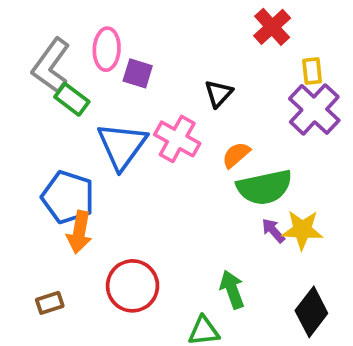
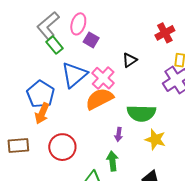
orange semicircle: (236, 155) -> (99, 99), moved, size x1.8
purple arrow: (273, 231) -> (119, 134), moved, turned -144
brown rectangle: (50, 303) -> (18, 145), size x1.5

